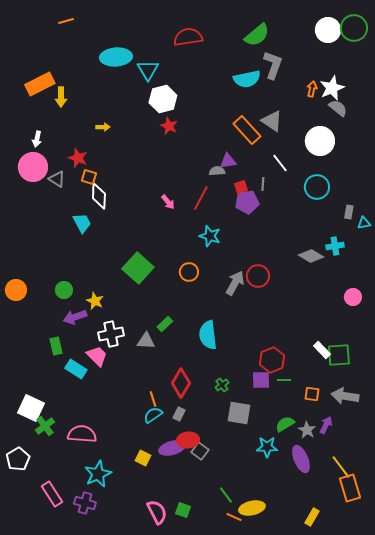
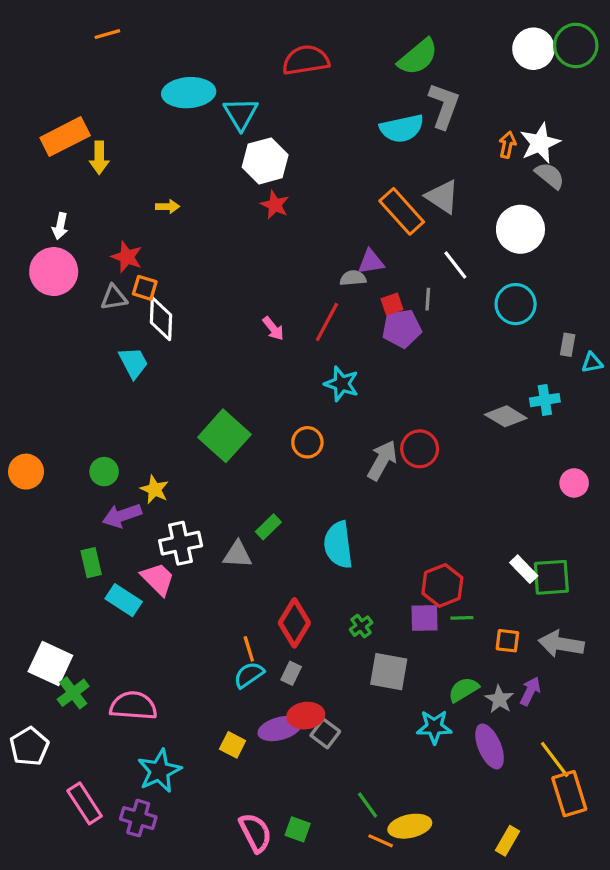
gray triangle: (57, 179) -> (114, 298), moved, turned -42

